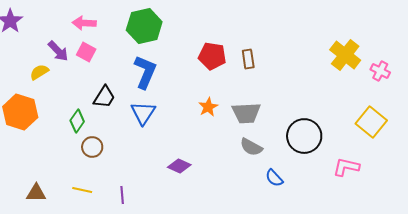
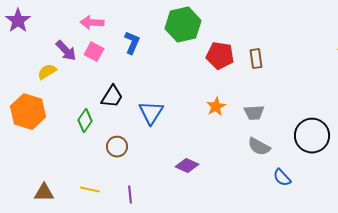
green hexagon: (144, 26) -> (183, 25), moved
blue L-shape: (145, 72) -> (132, 43), moved, size x0.7
gray trapezoid: (246, 113) -> (254, 113), size x0.7
brown circle: (92, 147) -> (117, 147), moved

